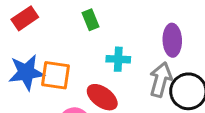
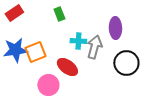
orange square: (55, 75) -> (35, 52), turned -30
gray arrow: (161, 80) -> (94, 47), moved

